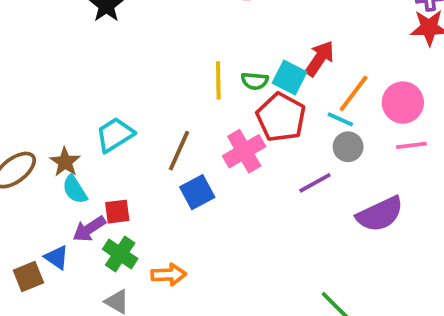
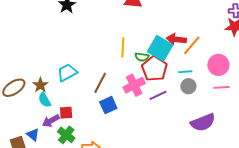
red arrow: (320, 58) -> (176, 39), turned -120
cyan square: (289, 78) -> (160, 48), size x1.4
green semicircle: (255, 81) -> (142, 57), moved
orange line: (354, 93) -> (192, 45), moved
cyan line: (340, 119) -> (185, 72), turned -32
purple line: (315, 183) -> (158, 95), moved

